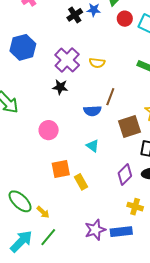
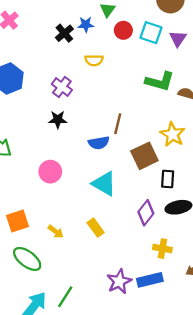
purple cross: (67, 60) -> (62, 87), size x0.7
yellow semicircle: (97, 63) -> (94, 60), moved
cyan triangle: (93, 146) -> (104, 184), size x1.6
orange square: (61, 169) -> (17, 221), moved
yellow arrow: (43, 212) -> (56, 231), moved

